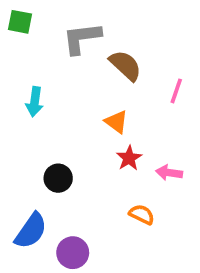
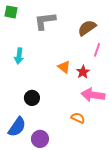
brown semicircle: (125, 65) -> (87, 28), moved, turned -78
red star: (129, 158) -> (83, 72), moved
pink arrow: (169, 173) -> (93, 95), size x1.6

